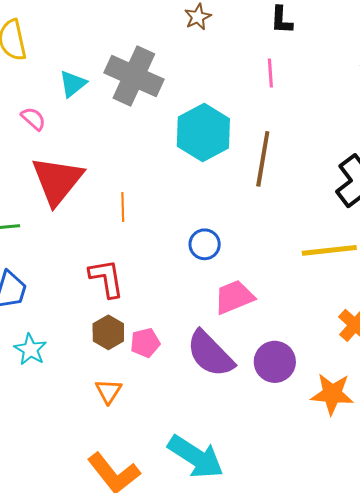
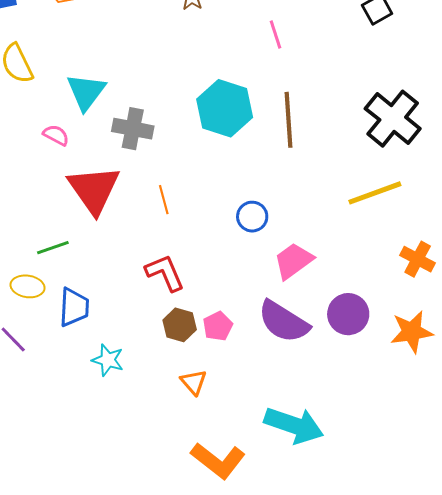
gray cross: (134, 76) -> (133, 129), moved, size x0.7
cyan triangle: (73, 84) -> (86, 92), size x1.4

